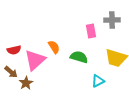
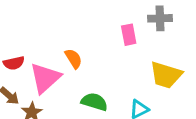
green semicircle: (79, 57) -> (94, 102), moved

